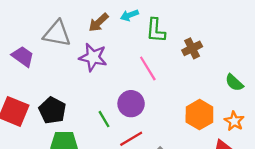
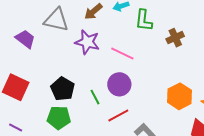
pink line: (148, 68) -> (122, 54), moved, turned -35
black pentagon: (52, 110) -> (63, 89), moved

